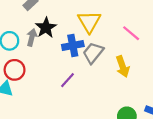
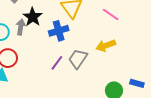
gray trapezoid: (93, 53) -> (78, 59), moved
yellow arrow: (123, 67) -> (106, 46), turned 96

